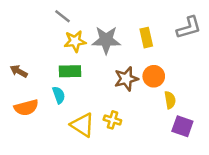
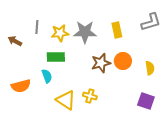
gray line: (62, 16) -> (37, 27), moved, turned 56
brown arrow: (19, 71) -> (15, 41), moved
yellow semicircle: (170, 100) -> (150, 68), moved

